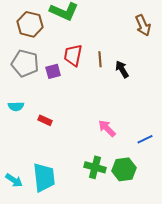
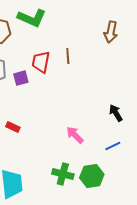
brown arrow: (143, 25) -> (111, 32), turned 35
brown line: (100, 59) -> (68, 56), moved
black arrow: (122, 69) -> (116, 113), moved

